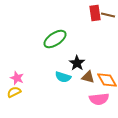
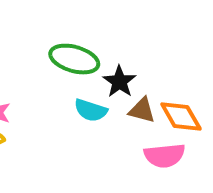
green ellipse: (55, 39) -> (74, 59), moved, turned 50

